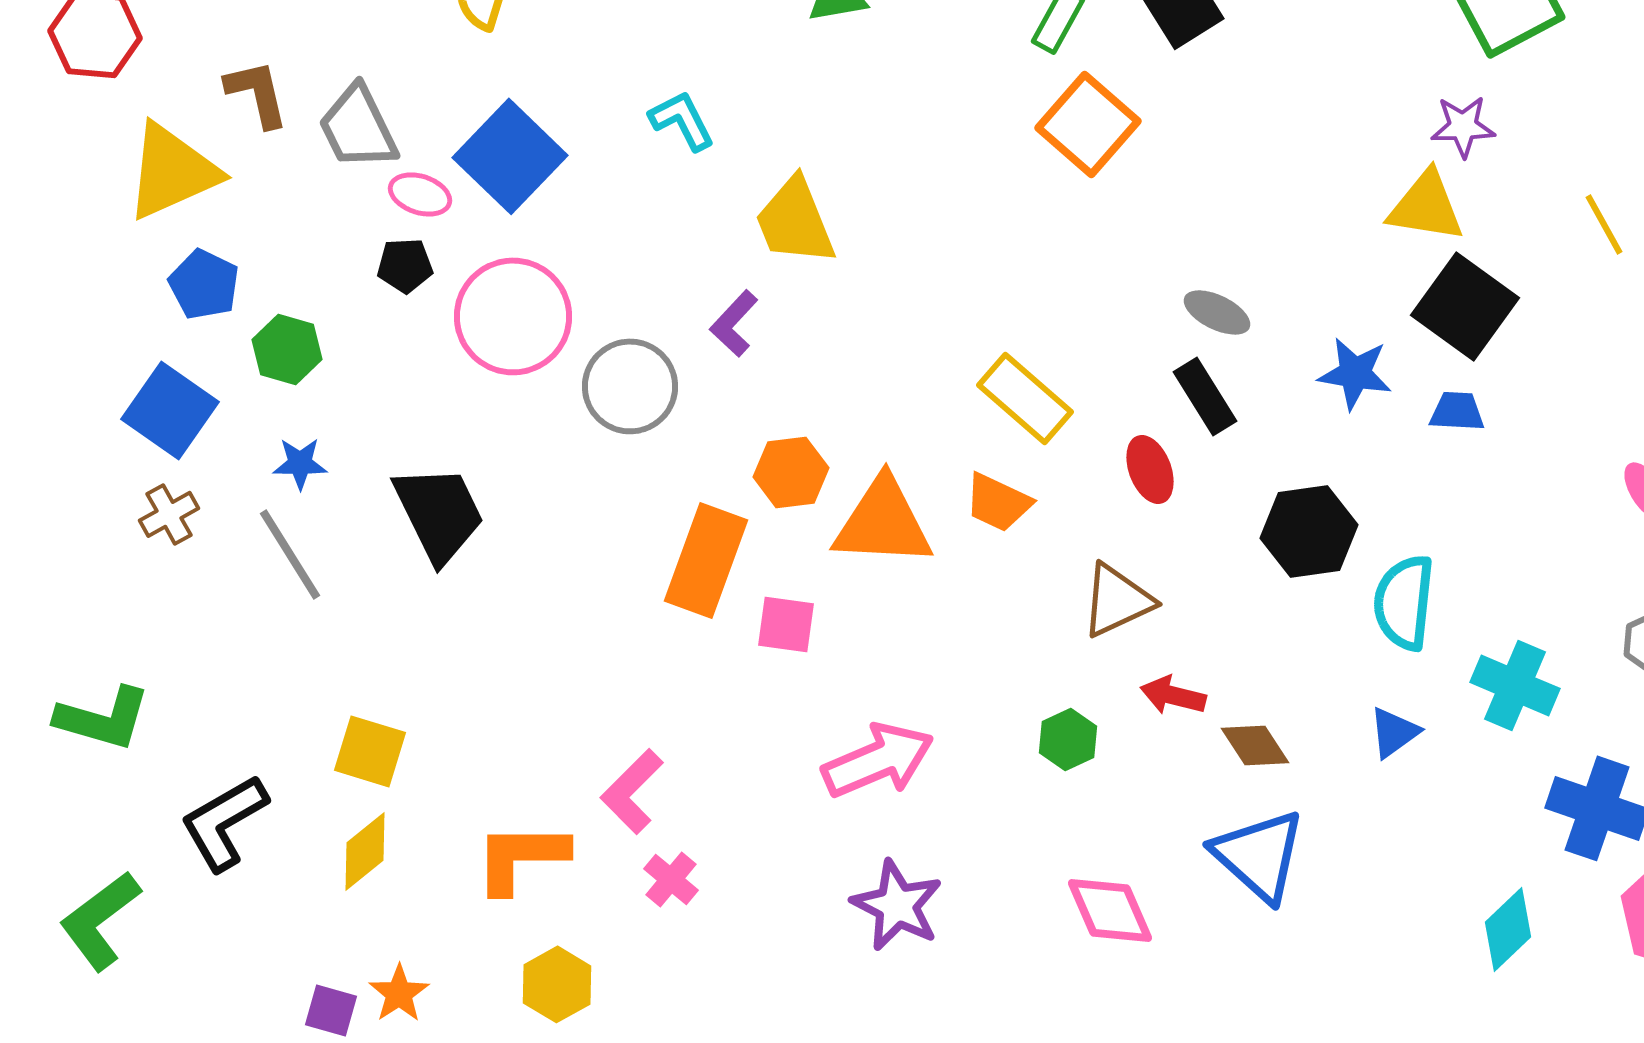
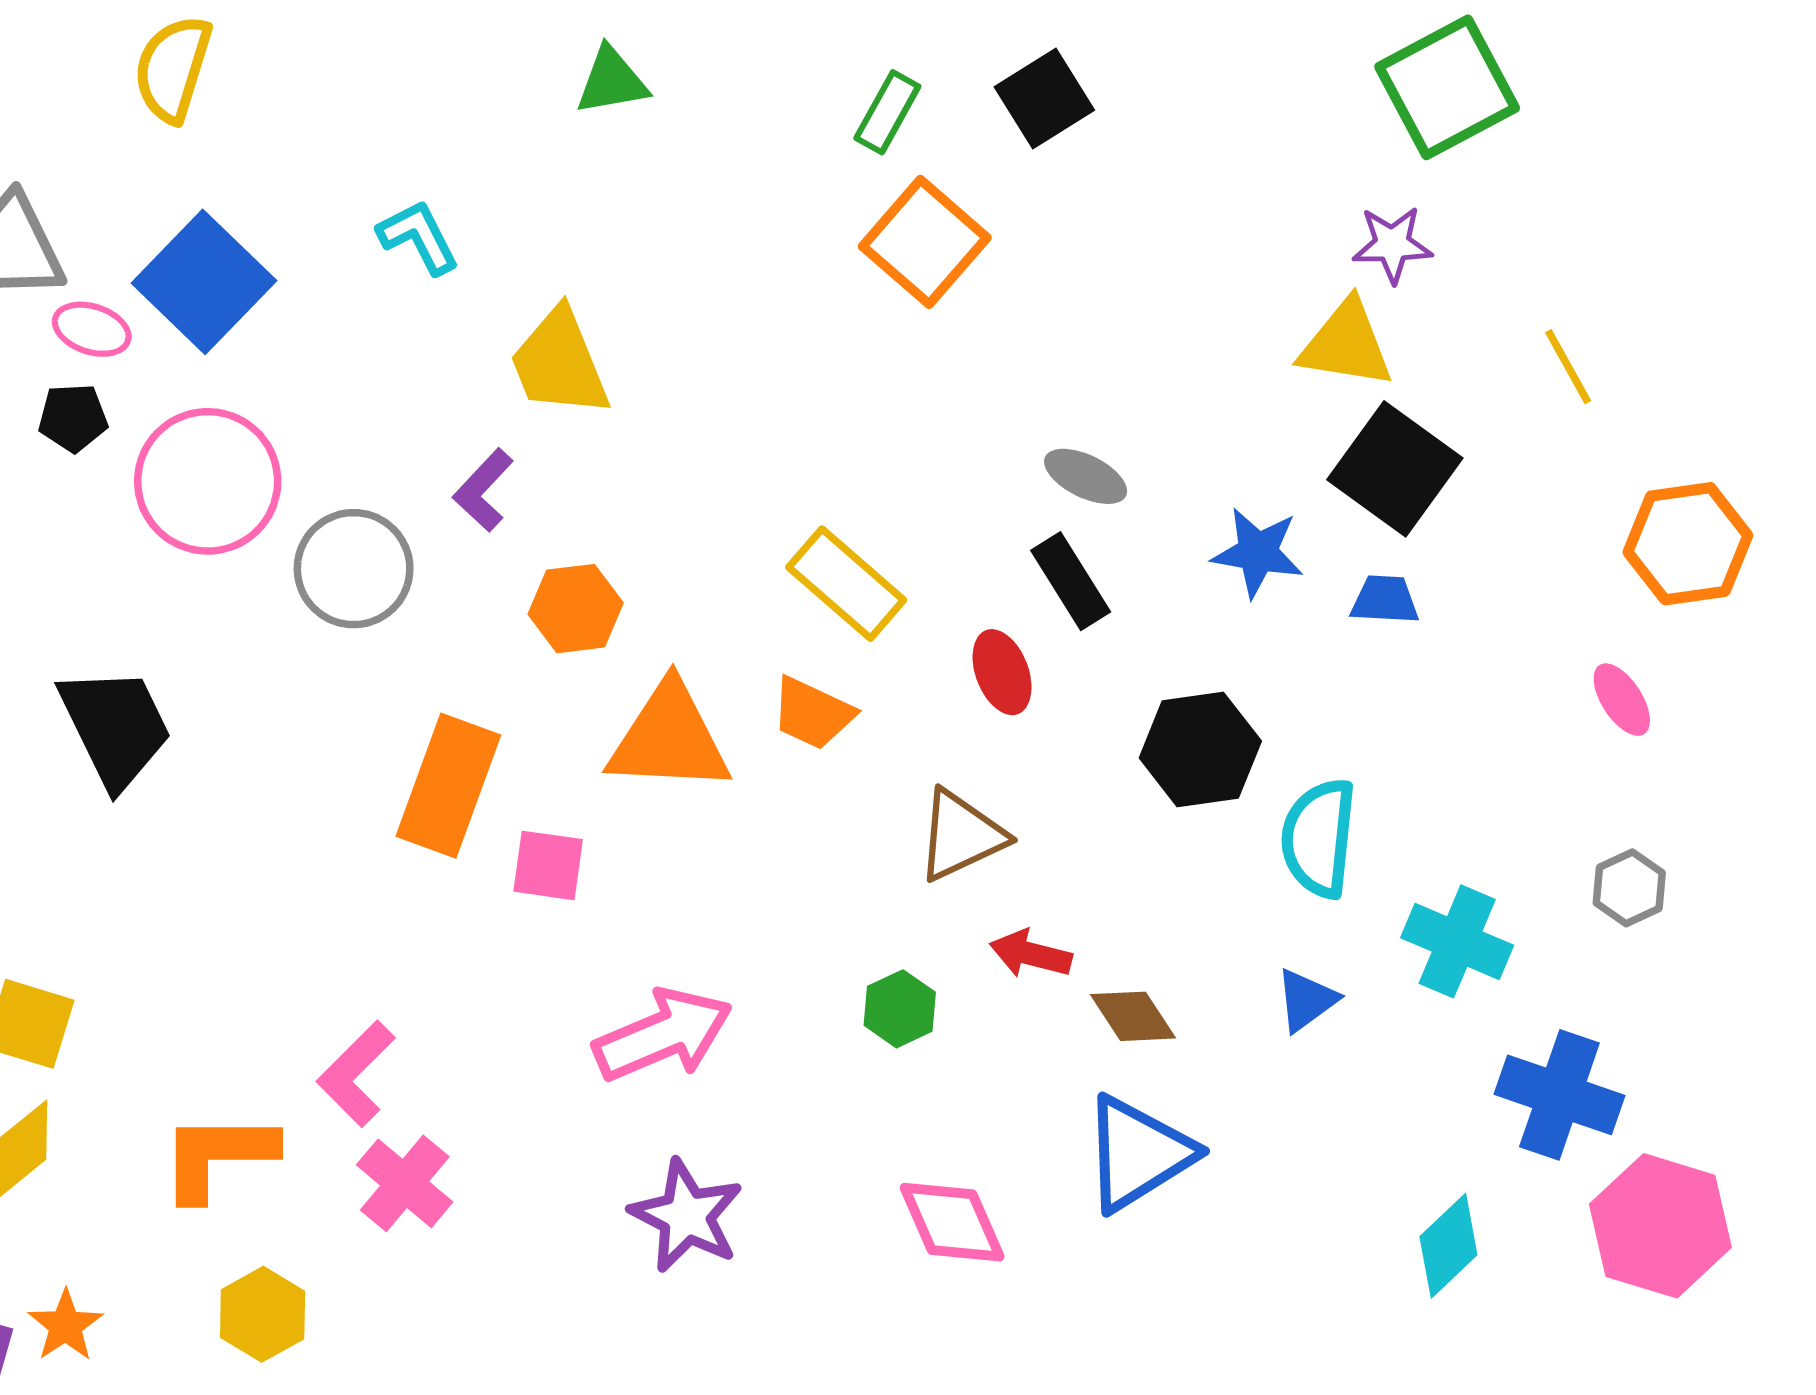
orange hexagon: (791, 472) -> (576, 609), moved
blue triangle: (1259, 855) -> (1138, 1153), turned 46
pink cross: (671, 879) -> (405, 1183), size x1.4

